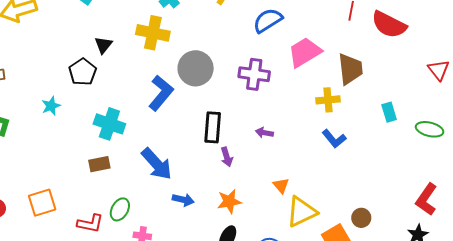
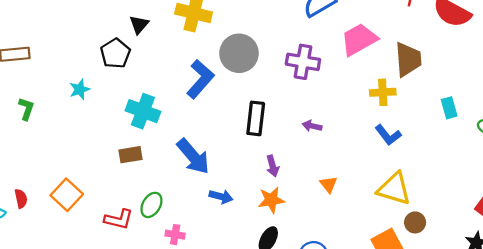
purple arrow: (227, 157) -> (273, 166), moved
orange square: (42, 203) -> (67, 195), turned -32
yellow triangle: (302, 212) -> (394, 189), moved, turned 40

